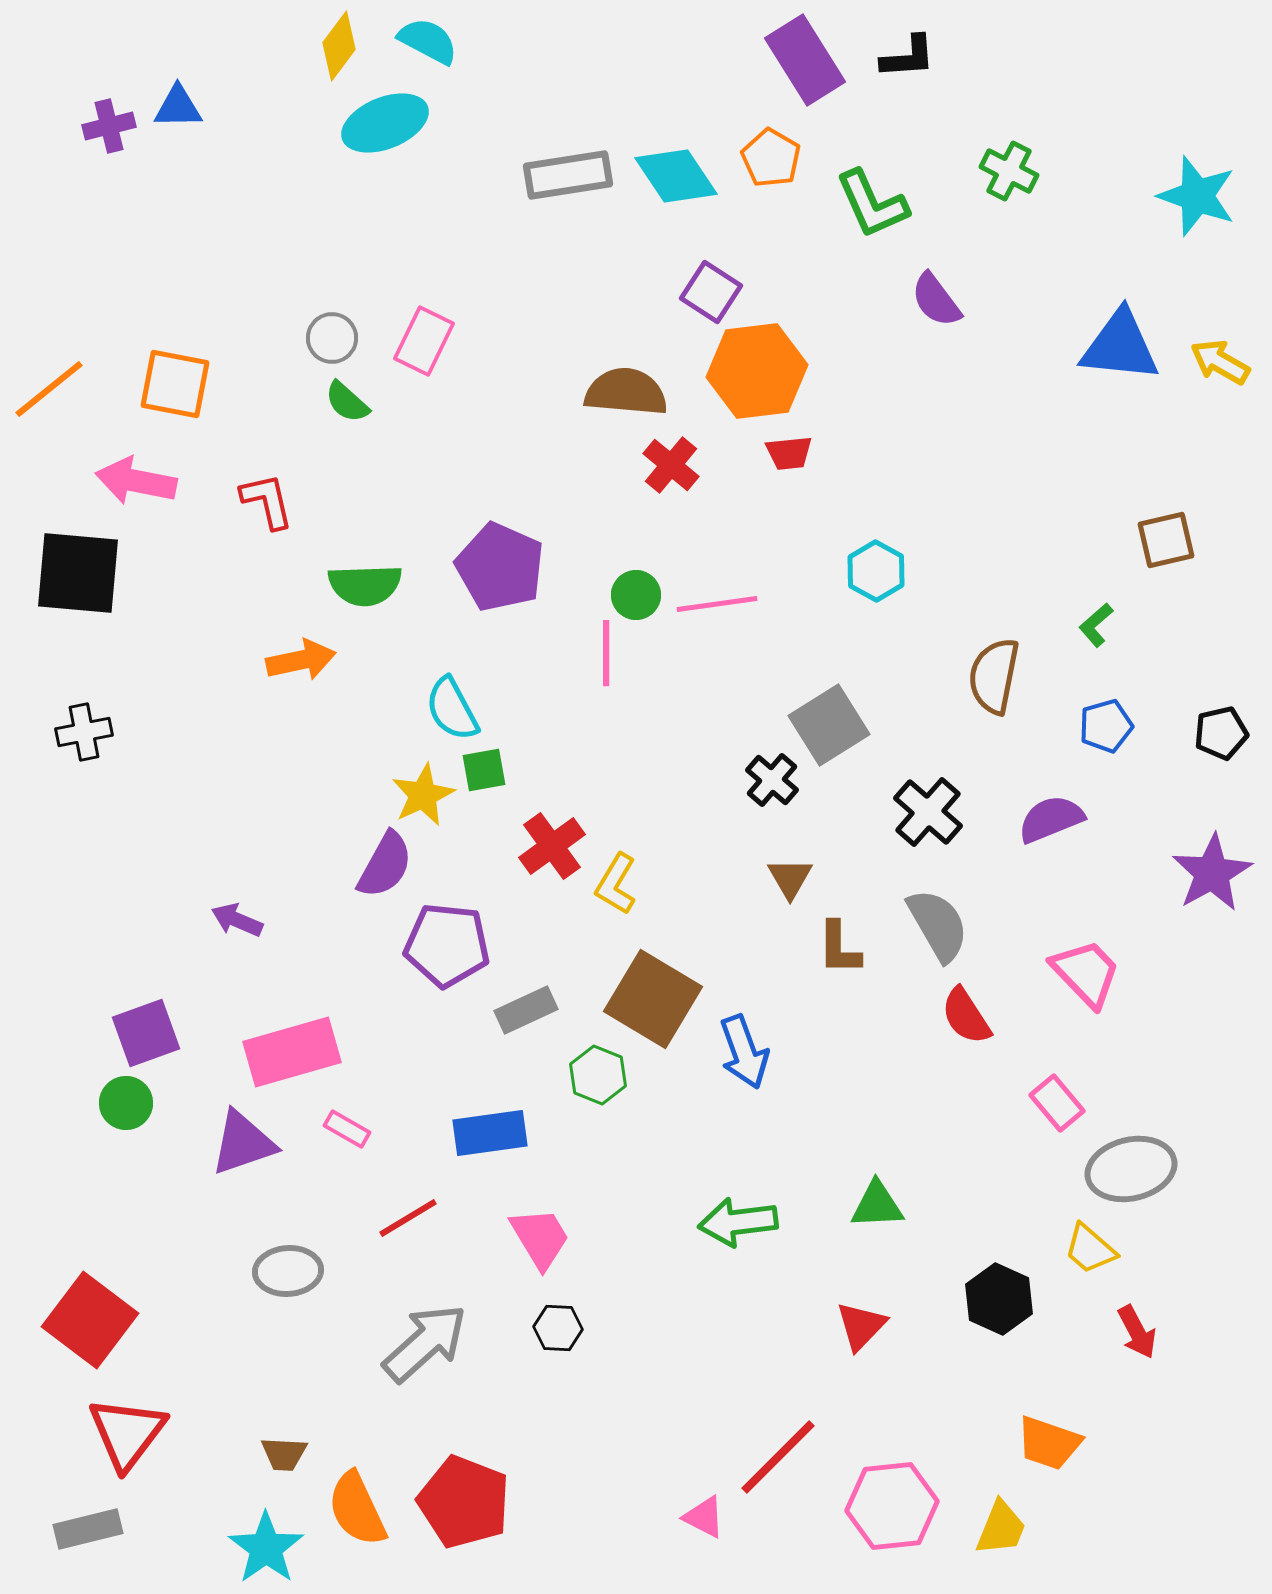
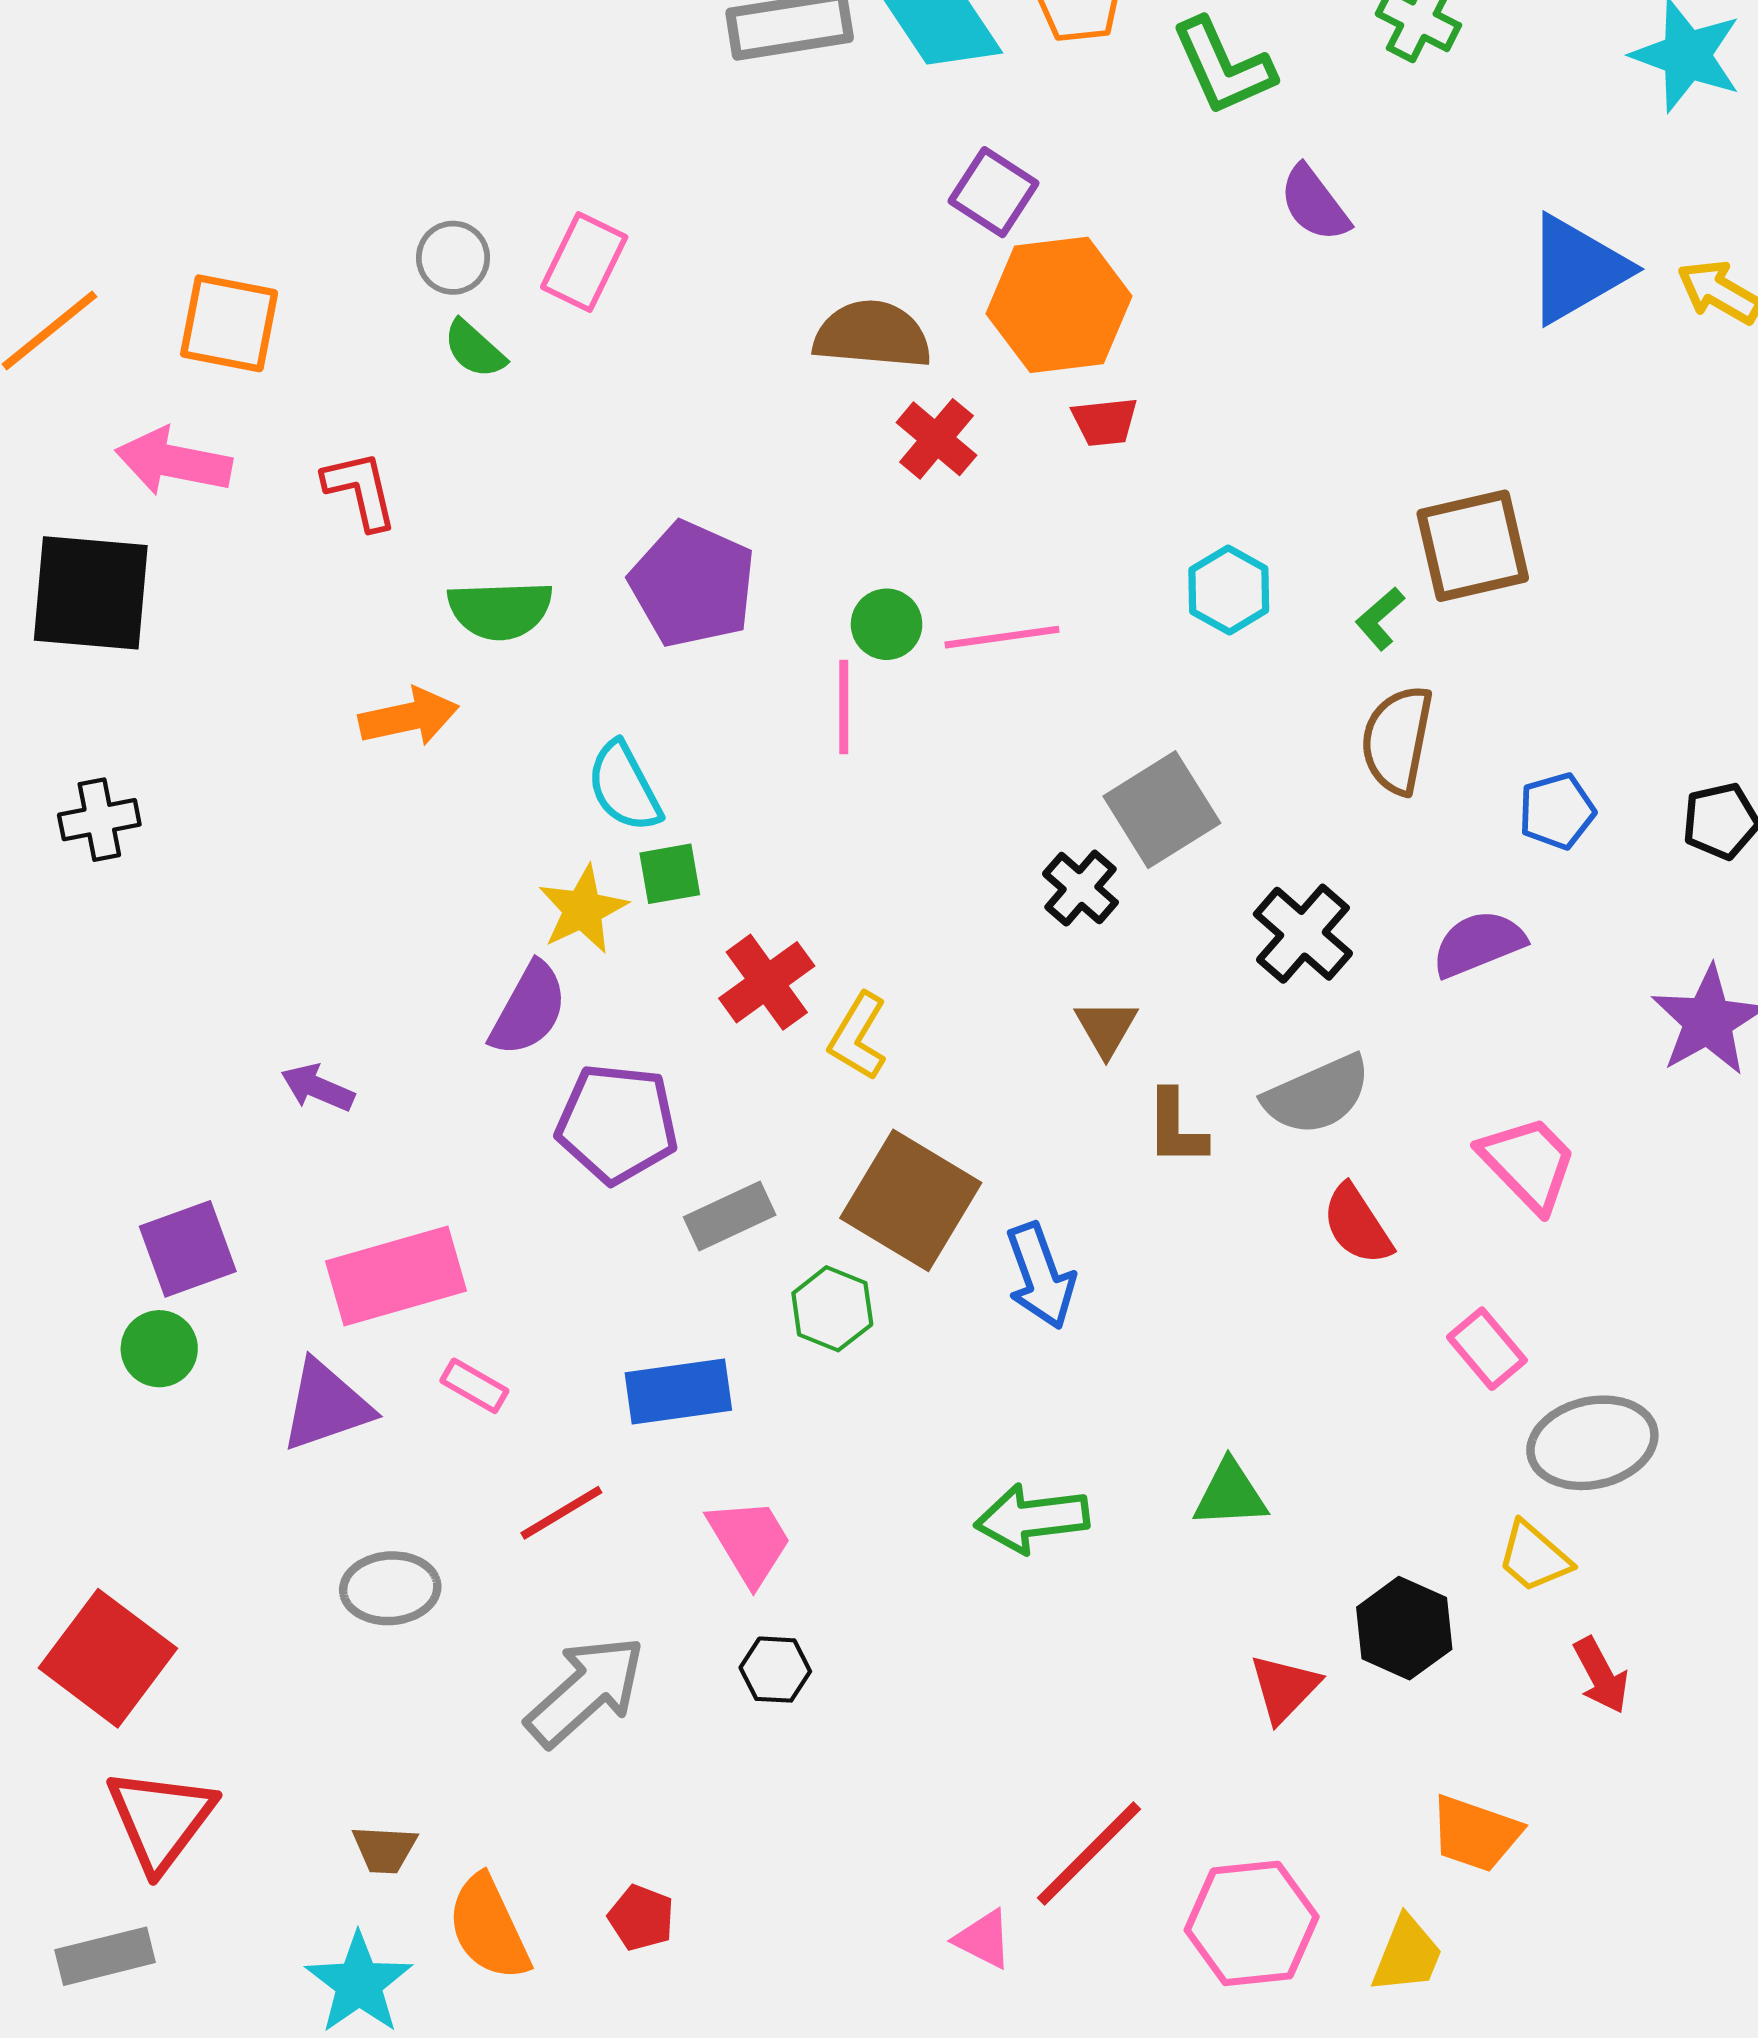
blue triangle: (1120, 346) -> (1577, 269), turned -36
brown square: (1166, 540) -> (1473, 546), moved, size x1.4
green L-shape: (1096, 625) -> (1380, 619), moved
gray semicircle: (938, 925) -> (1317, 1095), turned 96
red triangle: (861, 1326) -> (1284, 1688), moved
red pentagon: (464, 1502) -> (641, 1918), size x0.5

